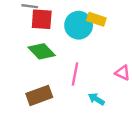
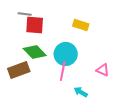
cyan circle: (79, 25) -> (66, 54), moved
brown rectangle: (39, 95) -> (19, 70), moved

